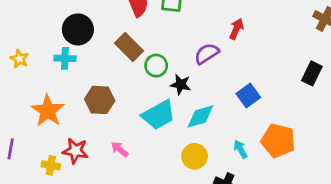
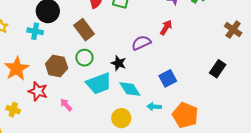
green circle: (156, 66) -> (84, 58), moved
cyan diamond: (200, 116) -> (130, 89), turned 65
cyan arrow: (240, 149) -> (154, 107), moved, turned -64
red star: (75, 151) -> (38, 91), moved

